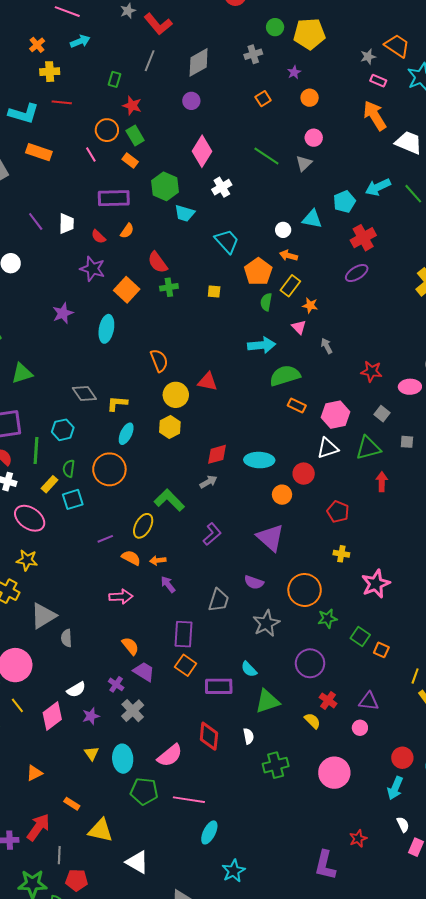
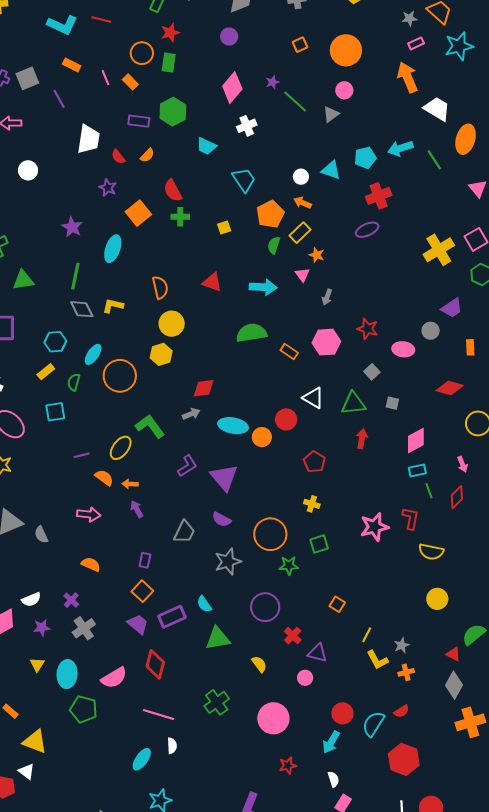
purple star: (294, 72) -> (272, 82), moved
pink rectangle: (378, 81) -> (416, 43), turned -56
orange circle: (310, 98) -> (346, 50), size x1.8
red star: (132, 106) -> (170, 33), turned 30
green rectangle: (135, 136) -> (169, 63), turned 30
orange rectangle: (39, 152) -> (72, 65), size x0.7
pink line: (91, 154) -> (105, 78), moved
orange rectangle: (130, 161) -> (130, 82), moved
green hexagon: (165, 186) -> (173, 112), moved
purple rectangle: (114, 198) -> (139, 121), size x0.7
purple line: (36, 221) -> (59, 99), moved
white trapezoid: (66, 224) -> (88, 139), size x1.4
purple star: (93, 269) -> (108, 188), size x0.7
yellow square: (214, 292) -> (224, 227), turned -32
purple star: (63, 313) -> (72, 227), turned -30
gray arrow: (327, 346) -> (327, 297), turned -140
green semicircle: (285, 376) -> (251, 333), moved
red triangle: (208, 382) -> (212, 282), moved
yellow L-shape: (117, 403) -> (113, 306), moved
pink hexagon: (335, 415) -> (326, 342), moved
cyan ellipse: (126, 434) -> (93, 354), moved
white triangle: (328, 448) -> (313, 398), turned 40
green line: (36, 450) -> (75, 276), moved
cyan ellipse: (259, 460) -> (233, 426), moved
green semicircle: (69, 469) -> (74, 382), moved
orange circle: (109, 469) -> (120, 376), moved
yellow rectangle: (50, 484) -> (46, 372), moved
purple triangle: (270, 538) -> (224, 477), moved
pink star: (376, 584) -> (374, 527), moved
purple rectangle: (184, 634) -> (145, 560), size x0.6
green square: (360, 636) -> (319, 544), moved, turned 30
gray semicircle: (66, 638) -> (41, 535), moved, turned -30
orange semicircle: (130, 646) -> (91, 564), turned -36
purple trapezoid: (144, 672) -> (138, 624), moved
purple rectangle: (219, 686) -> (172, 617), turned -32
red cross: (328, 700) -> (293, 636), moved
white semicircle: (249, 736) -> (172, 746), moved
green cross: (276, 765) -> (217, 702), turned -30
pink line: (189, 800) -> (158, 714), moved
red star: (358, 838) -> (288, 766), moved
white triangle: (137, 862) -> (27, 771), moved, size x0.7

